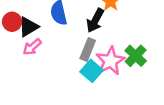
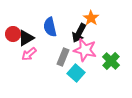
gray rectangle: (88, 49) -> (63, 57), moved
pink star: (110, 61) -> (85, 50), moved, turned -30

